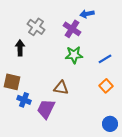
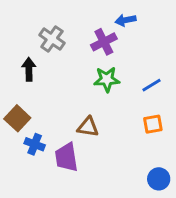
purple cross: (72, 29) -> (104, 42), turned 30
brown square: (12, 82) -> (17, 118), turned 30
orange square: (106, 86) -> (153, 124), turned 32
purple trapezoid: (46, 109) -> (66, 157), turned -35

